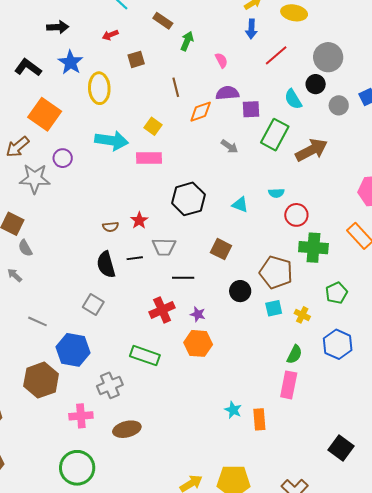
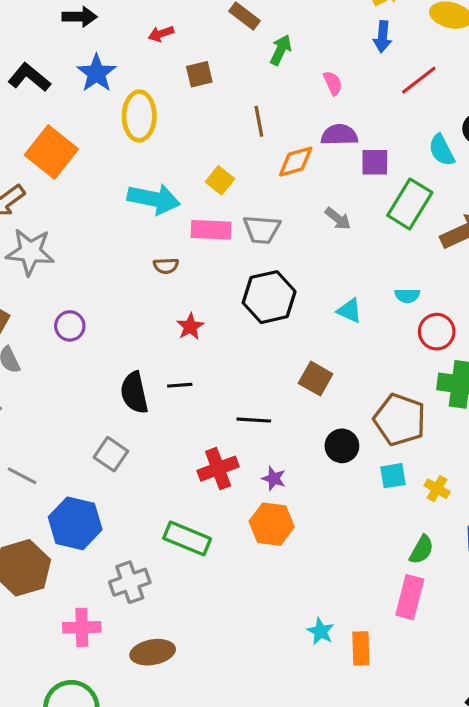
purple circle: (63, 158) -> (70, 326), moved
brown semicircle: (111, 227) -> (166, 266), moved
gray trapezoid: (164, 247) -> (262, 229), moved

